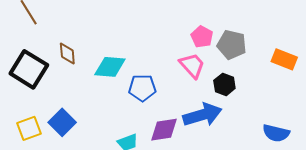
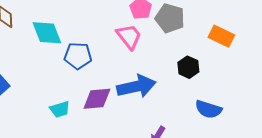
cyan diamond: (110, 67) -> (47, 33), turned 60
black hexagon: (224, 84) -> (188, 67), moved

